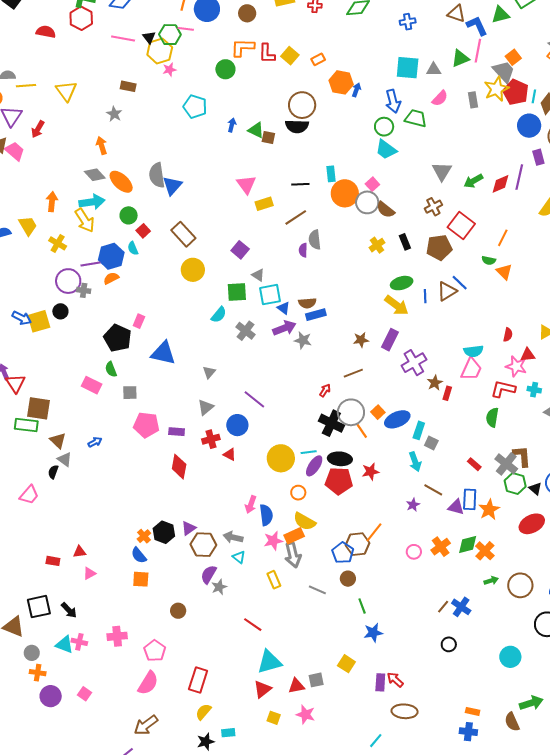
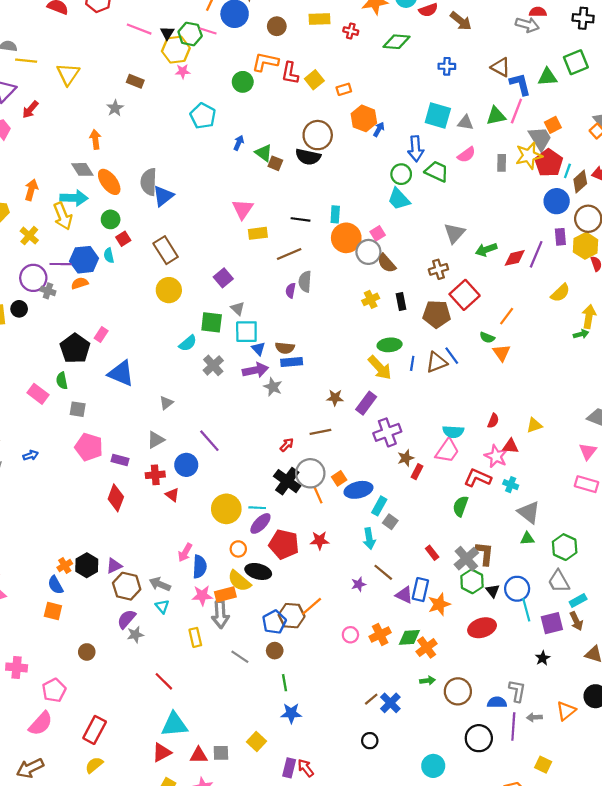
black ellipse: (340, 459) -> (258, 571), moved

